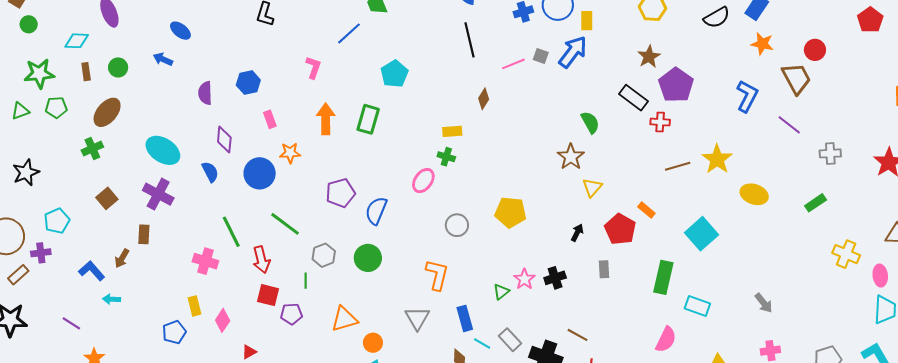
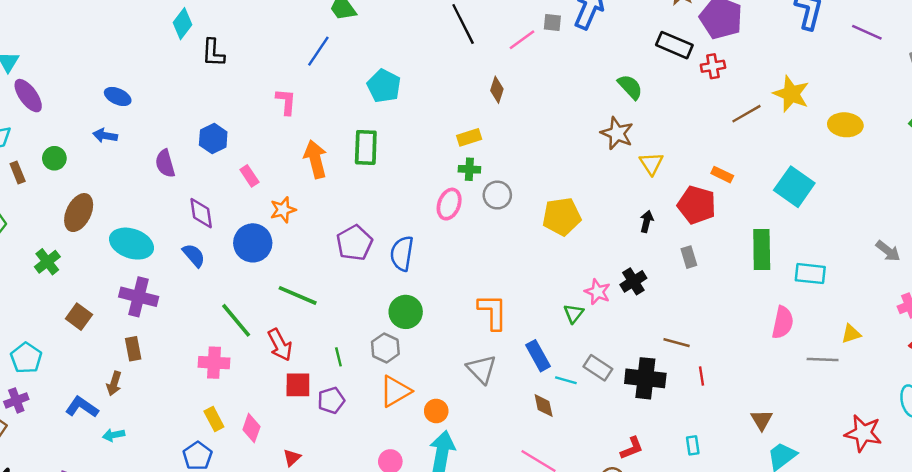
brown ellipse: (107, 112) -> (79, 213), moved
gray circle: (457, 225) -> (497, 195), moved
gray hexagon: (324, 255) -> (385, 348), moved

